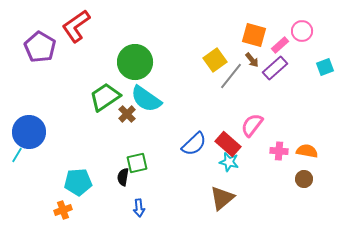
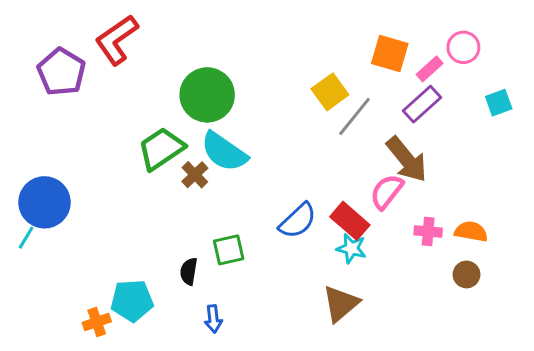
brown arrow: (252, 60) -> (407, 159), moved, size x2.0
green square: (137, 163) -> (229, 250), moved
cyan pentagon: (78, 182) -> (132, 301), moved

